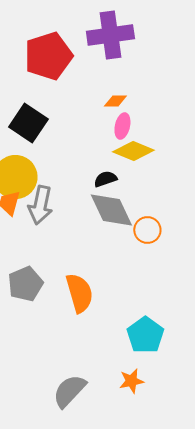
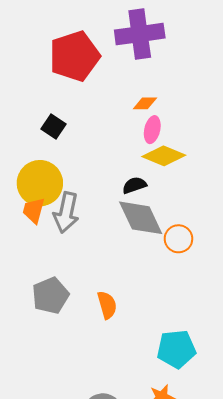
black square: (28, 123) -> (54, 126), size x0.6
orange semicircle: (79, 293) -> (107, 305), size x0.7
cyan pentagon: (145, 335) -> (176, 349), turned 30

